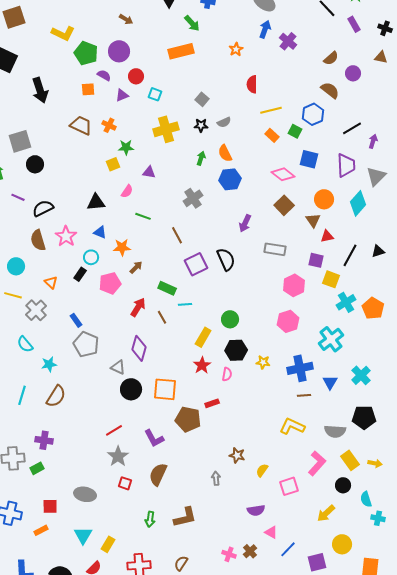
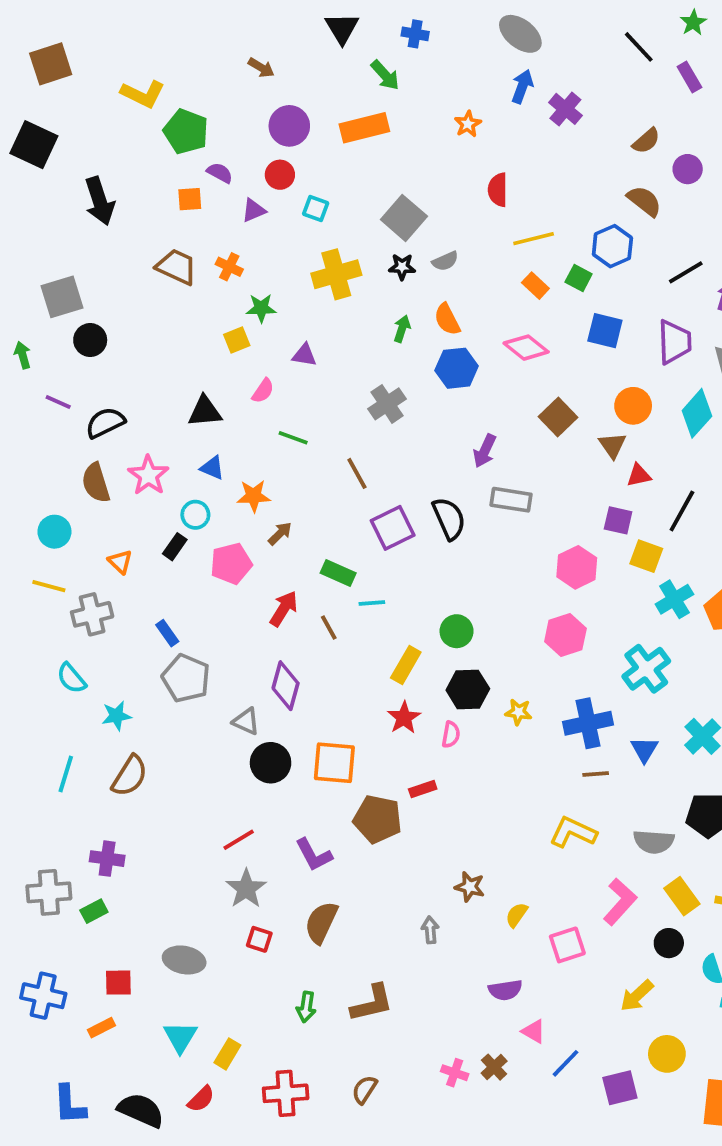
purple circle: (119, 51) -> (289, 126), moved
gray square: (202, 99) -> (404, 218), size x1.6
pink diamond: (283, 174) -> (526, 348), moved
gray rectangle: (275, 249) -> (511, 500), moved
gray cross: (36, 310) -> (92, 614), turned 30

